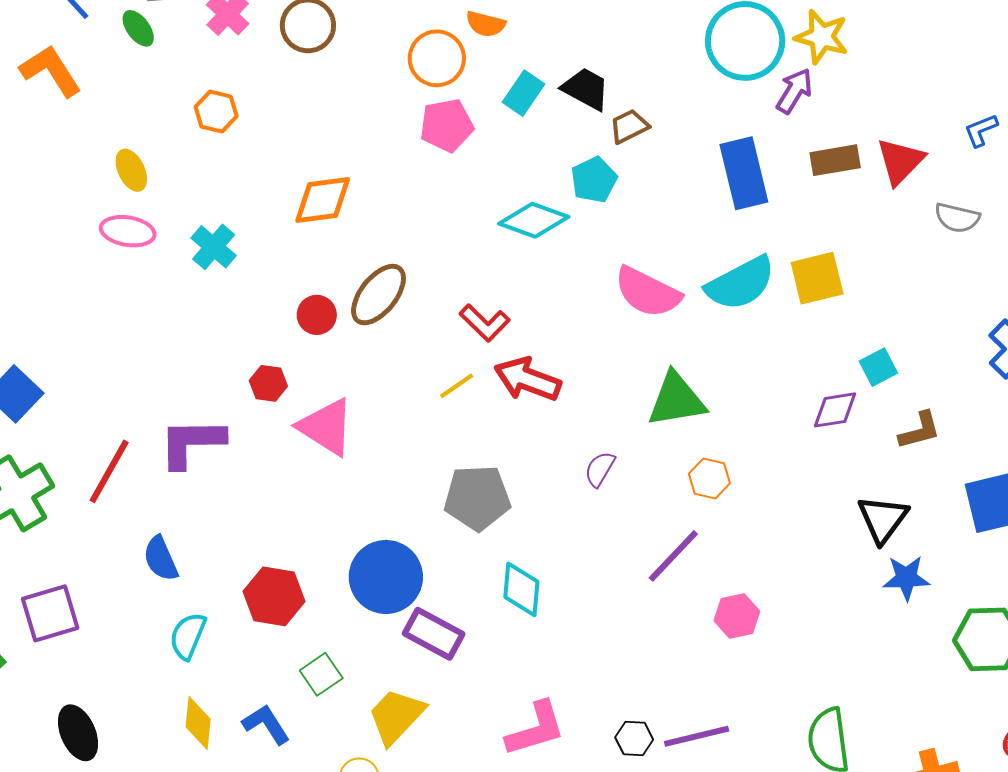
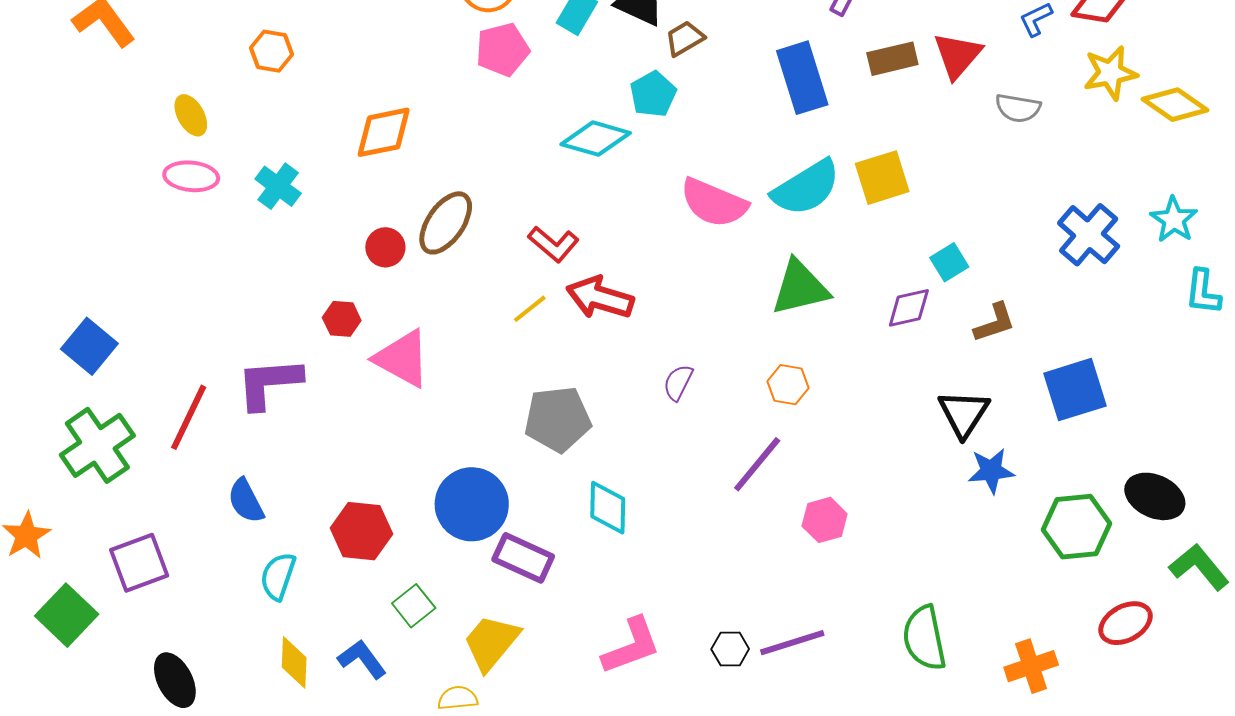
green triangle: (676, 400) -> (800, 288), moved

